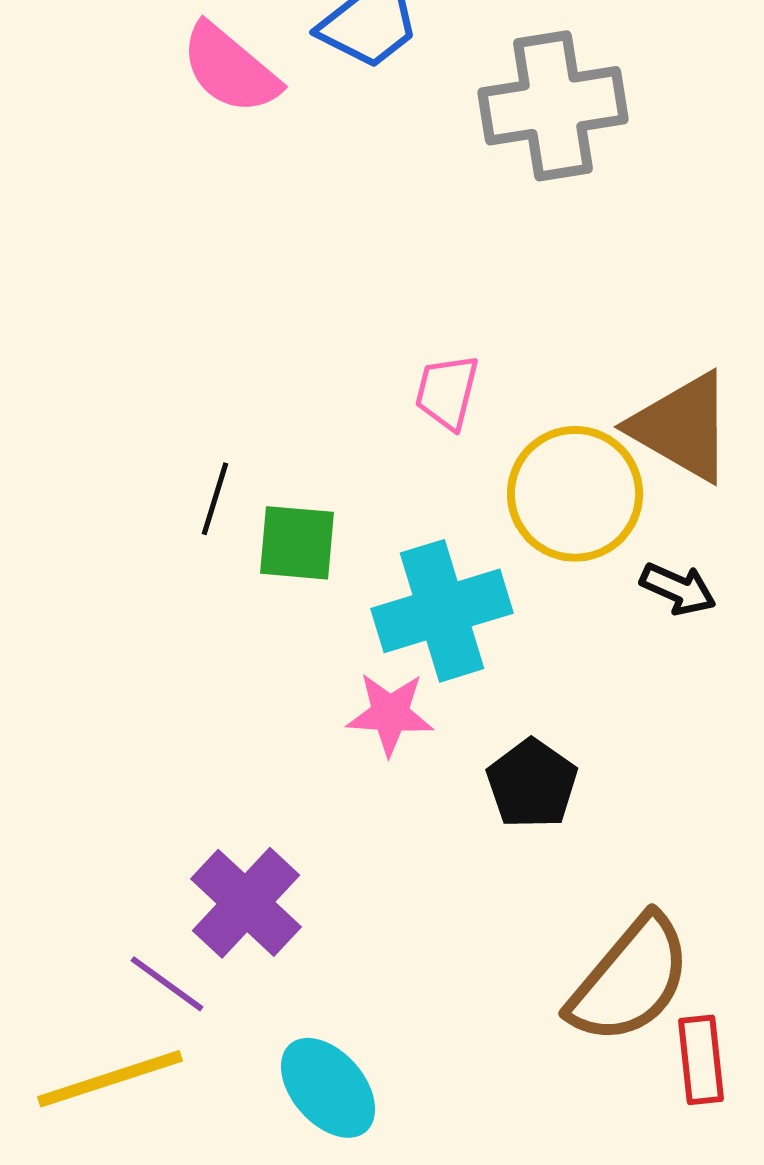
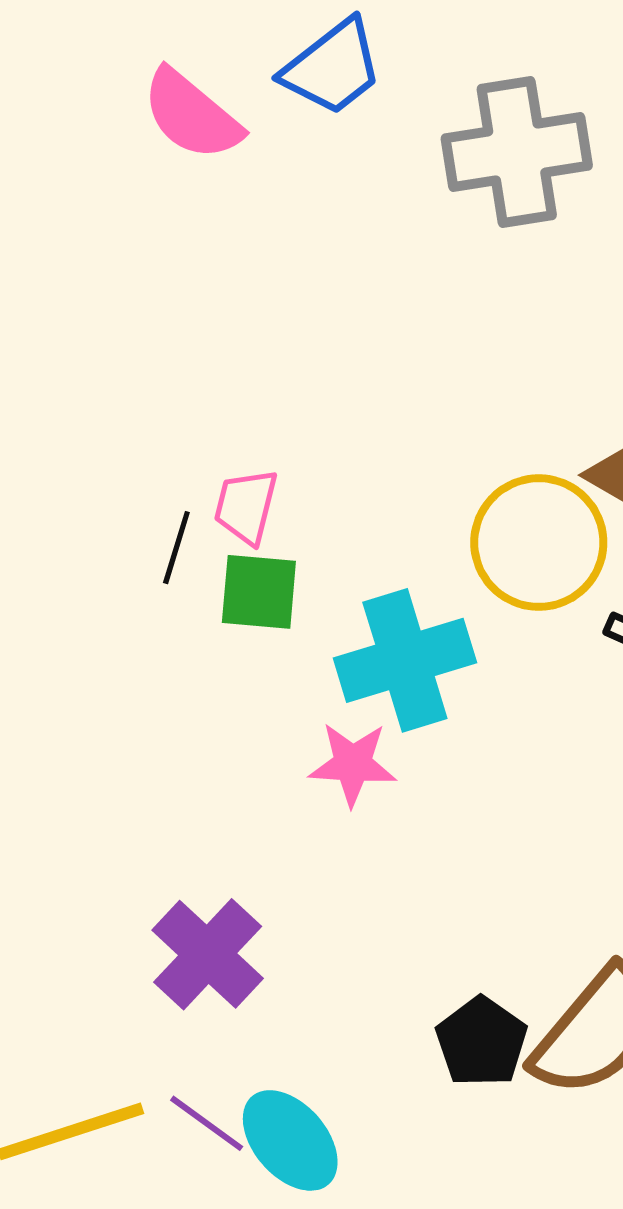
pink trapezoid: (447, 392) -> (246, 506), moved
black pentagon: (532, 784) -> (481, 1042), moved
purple line: (167, 984) -> (207, 1123), moved

